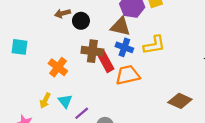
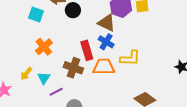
yellow L-shape: (154, 45) -> (130, 58), moved
cyan square: (20, 47) -> (36, 14), moved
brown cross: (92, 51) -> (73, 68), moved

